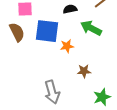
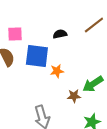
green arrow: (91, 28) -> (93, 84), moved, turned -60

